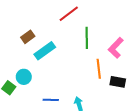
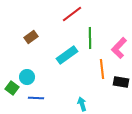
cyan rectangle: (45, 51) -> (67, 55), moved
blue line: (51, 100) -> (36, 98), moved

